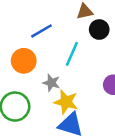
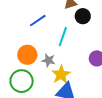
orange circle: (24, 61) -> (27, 55), moved
yellow star: (66, 102) -> (61, 75), turned 30

